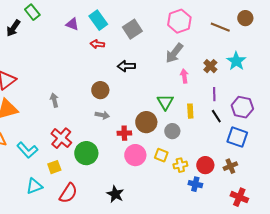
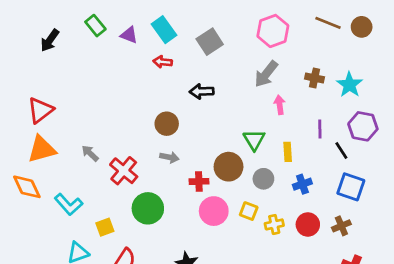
green rectangle: (32, 12) -> (95, 26), moved
brown line: (220, 27) -> (328, 23), moved
brown cross: (210, 66) -> (315, 78), moved, turned -32
gray arrow: (54, 100) -> (90, 153), moved, turned -32
purple hexagon: (242, 107) -> (363, 126), moved
black line: (216, 116) -> (341, 151), moved
red cross: (61, 138) -> (124, 171), moved
blue cross: (195, 184) -> (302, 184), moved, turned -32

